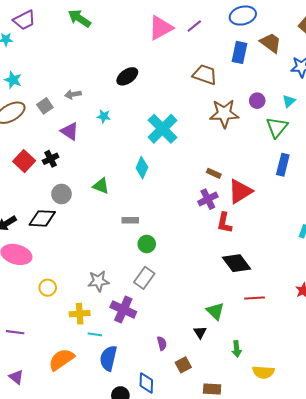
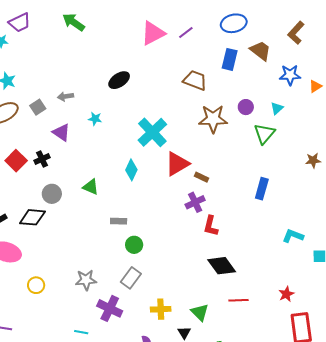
blue rectangle: (283, 165) -> (262, 189), moved
red triangle: (240, 191) -> (177, 164), moved
yellow cross: (80, 314) -> (161, 309), moved

